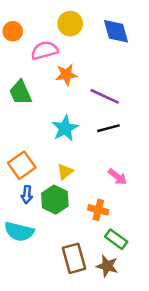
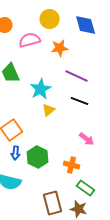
orange star: (66, 75) -> (60, 48), moved
cyan star: (65, 128) -> (41, 89), moved
black line: (108, 128) -> (80, 101), turned 36
yellow triangle: (65, 172) -> (49, 110), moved

